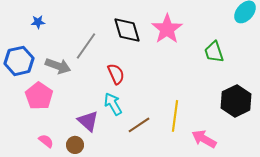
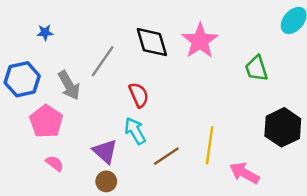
gray arrow: (58, 66) -> (69, 85), turned 40
pink semicircle: (46, 141) -> (55, 163), moved
brown circle: (75, 145) -> (106, 181), moved

